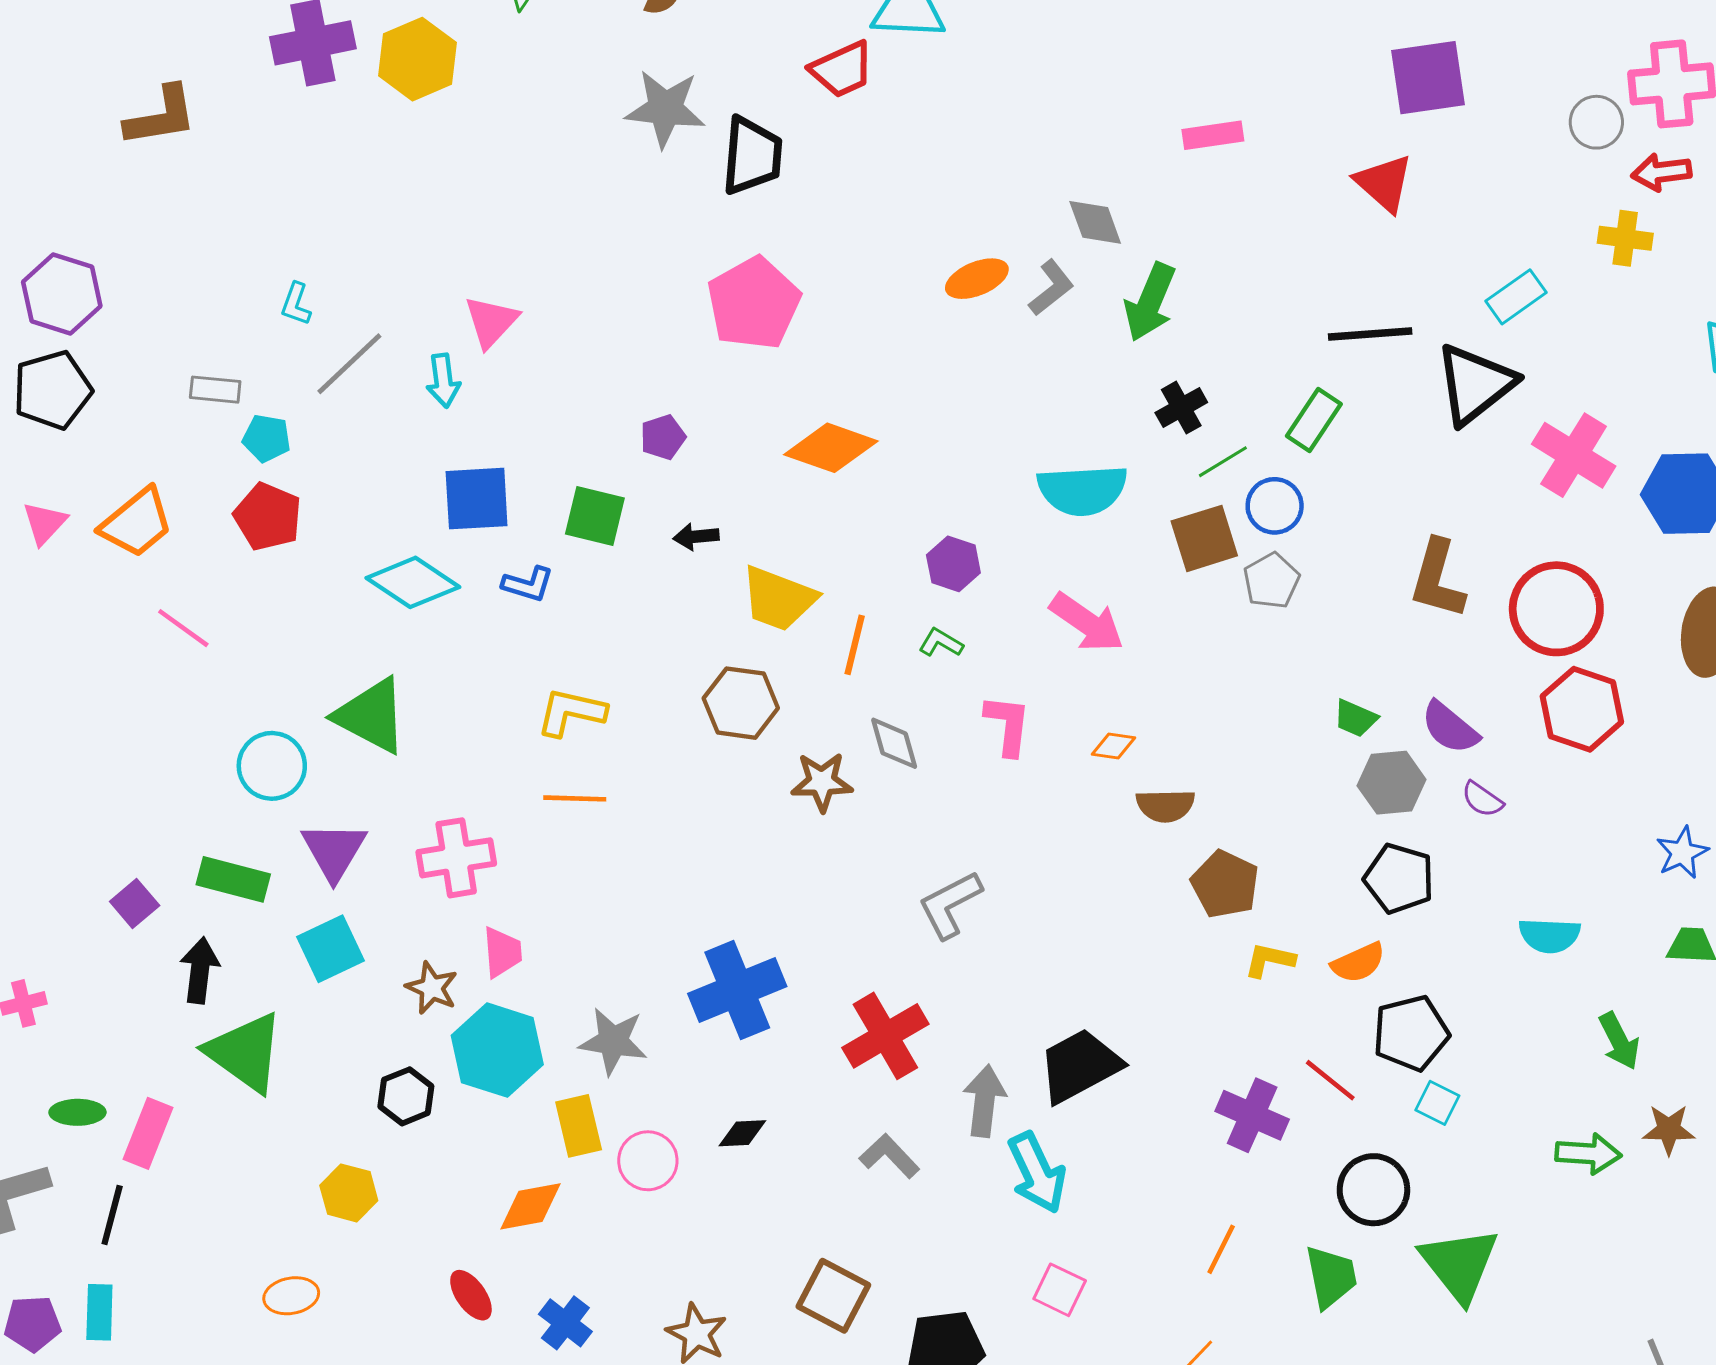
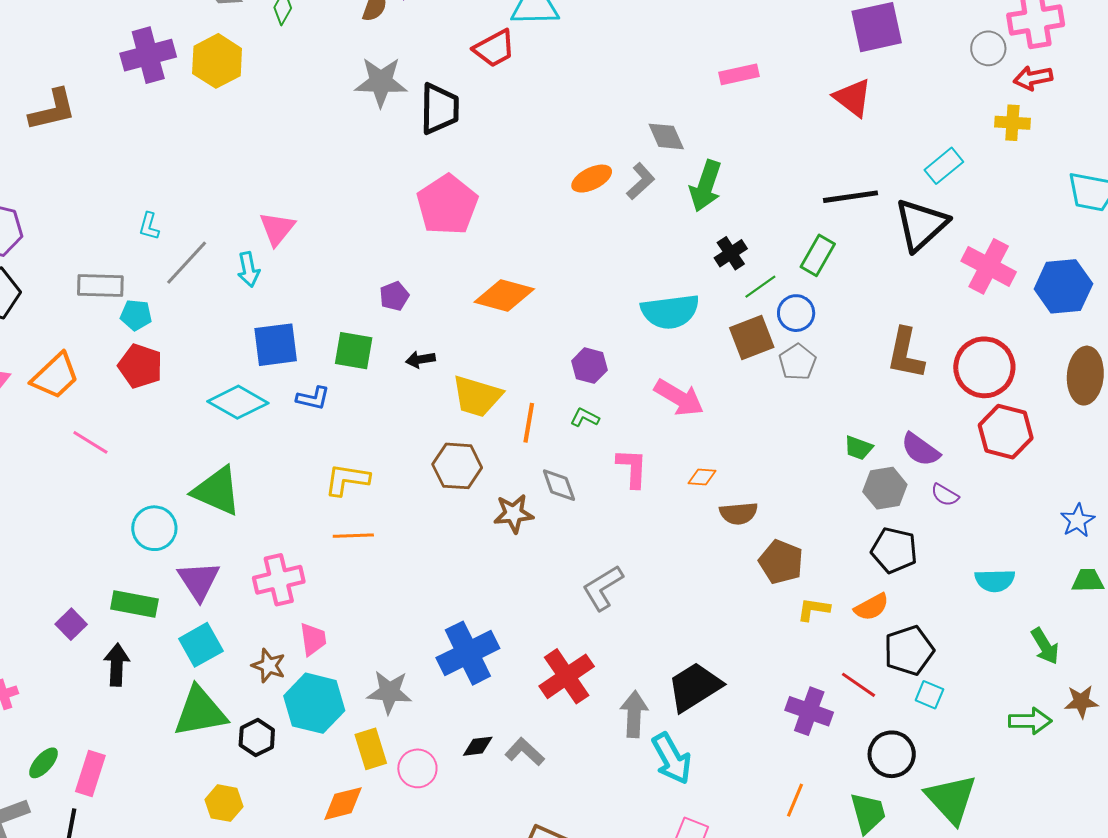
gray rectangle: (215, 390) -> (100, 286), size x1.4
green triangle: (245, 1052) -> (200, 712), moved, turned -42
green ellipse: (77, 1112) -> (44, 763), turned -44
gray L-shape: (889, 1156) -> (525, 752), moved

